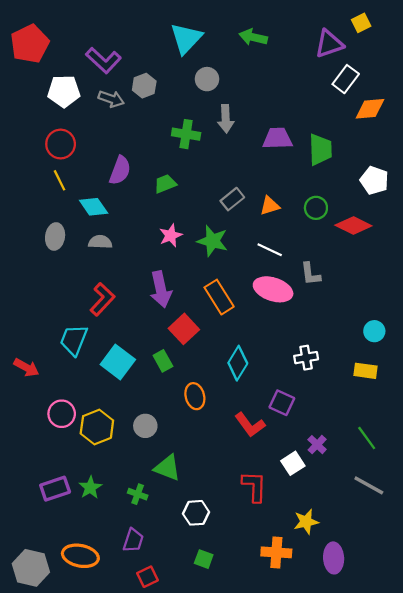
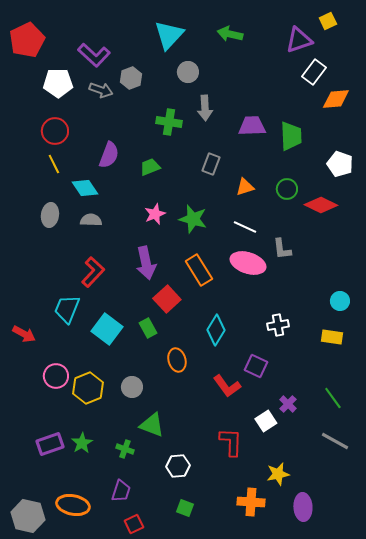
gray rectangle: (232, 199) -> (211, 164), moved, turned -30

